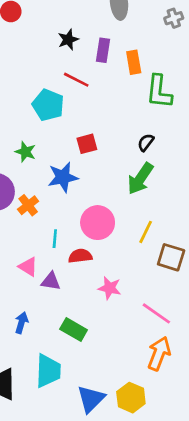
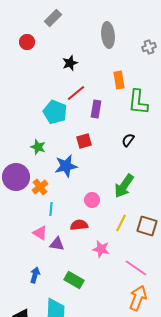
purple rectangle: (103, 50) -> (96, 109), moved
red line: (76, 80) -> (76, 93), turned -66
green arrow: (140, 179) -> (124, 186), moved
pink circle: (98, 223) -> (92, 200), size x0.6
yellow line: (146, 232) -> (121, 223), moved
cyan line: (55, 239) -> (51, 209), moved

